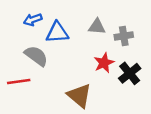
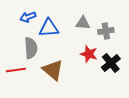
gray semicircle: (36, 56) -> (31, 48), turned 50
red star: (104, 63) -> (89, 54), turned -30
brown triangle: (79, 96) -> (53, 70), moved

